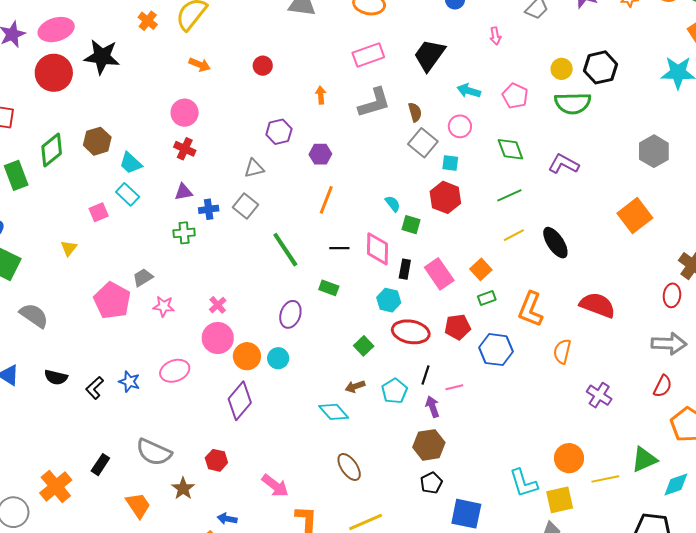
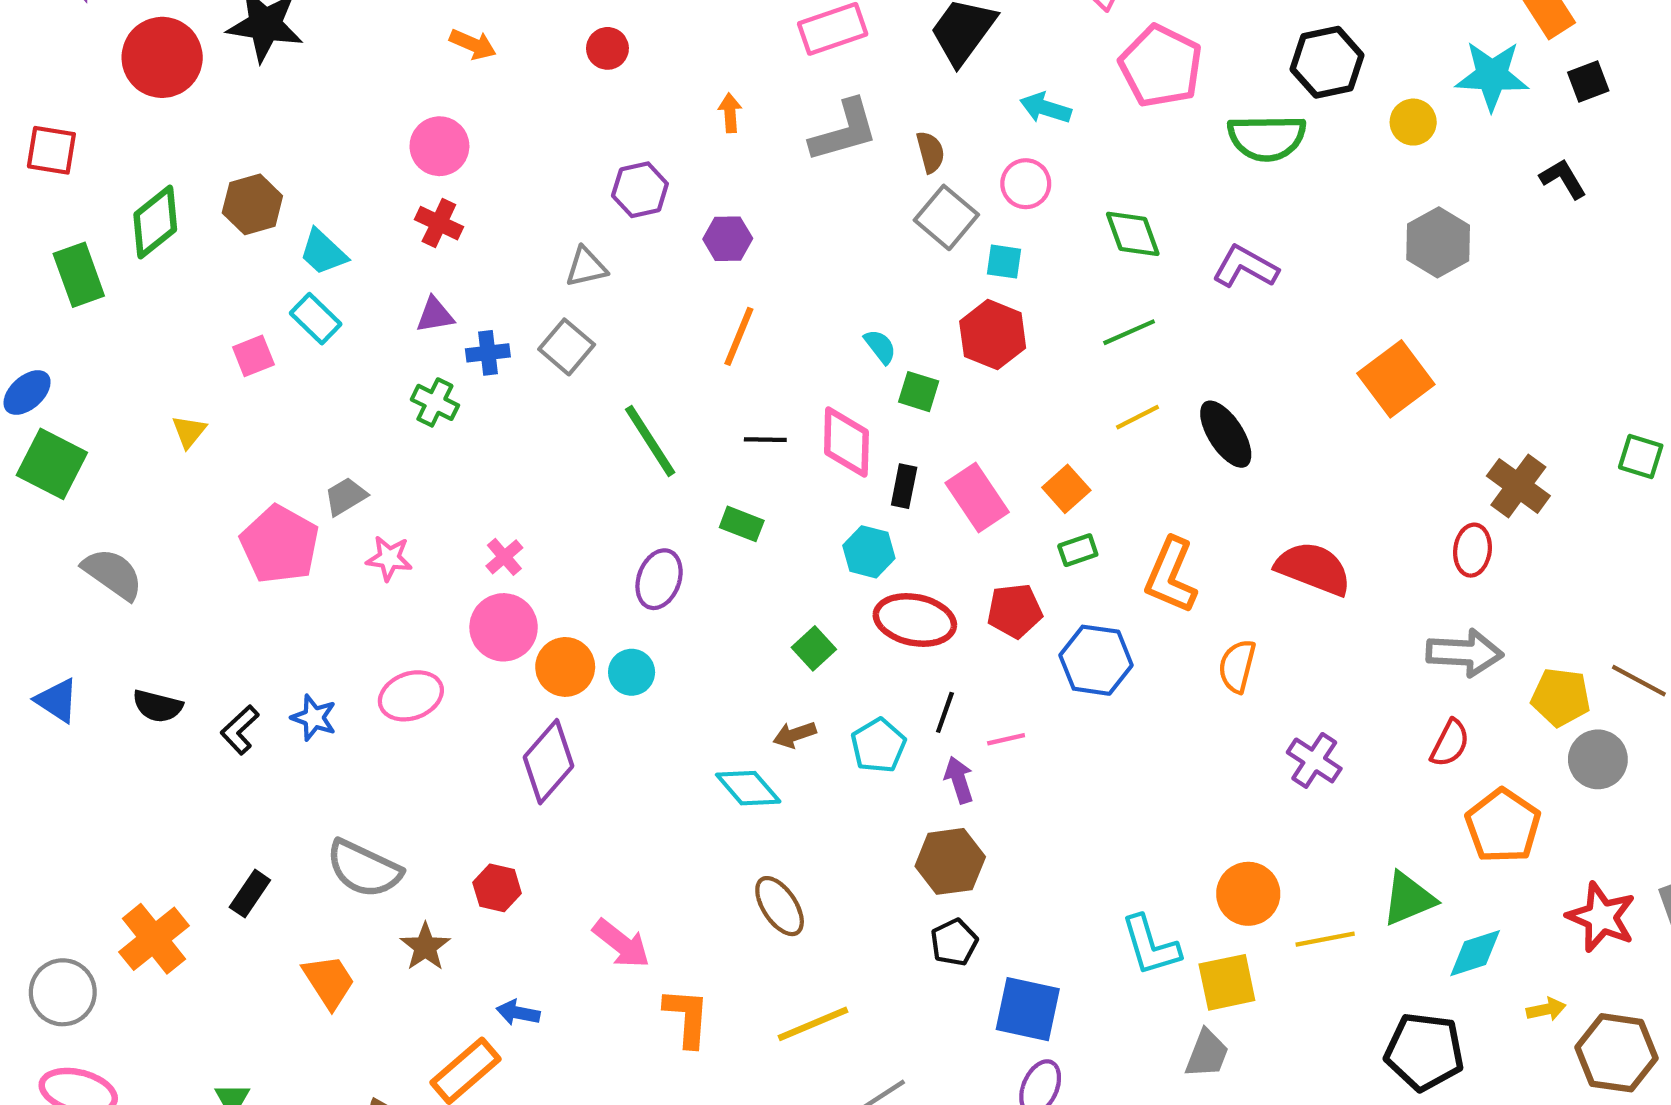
yellow circle: (562, 69) -> (1413, 122), moved
pink pentagon: (515, 96) -> (1161, 66), moved, size x1.5
green cross: (184, 233) -> (435, 402), turned 30

